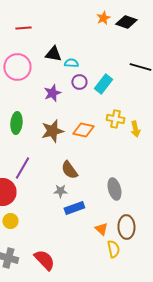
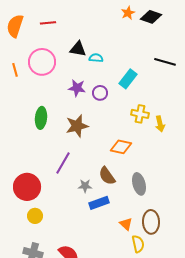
purple circle: (79, 82) -> (100, 93), moved
purple star: (52, 93) -> (77, 88), turned 30
orange diamond: (83, 130) -> (121, 147), moved
purple line: (22, 168) -> (63, 163), moved
brown semicircle: (69, 170) -> (107, 176), moved

